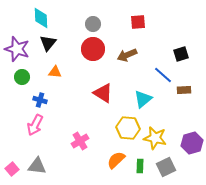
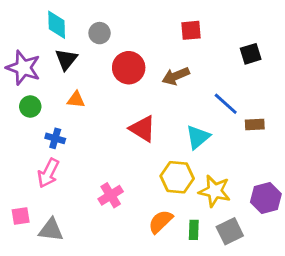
gray circle: (93, 24) -> (100, 33), moved
black square: (181, 54) -> (251, 54), moved
pink square: (12, 169) -> (21, 216), moved, turned 32

